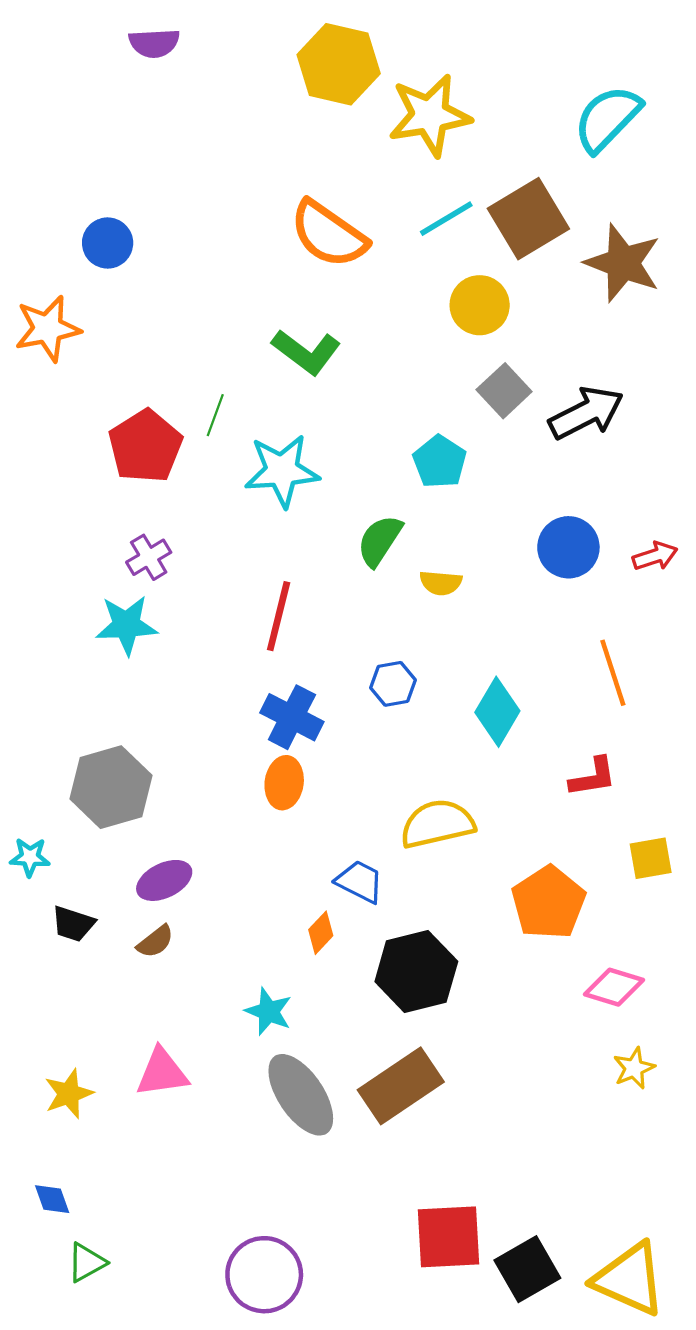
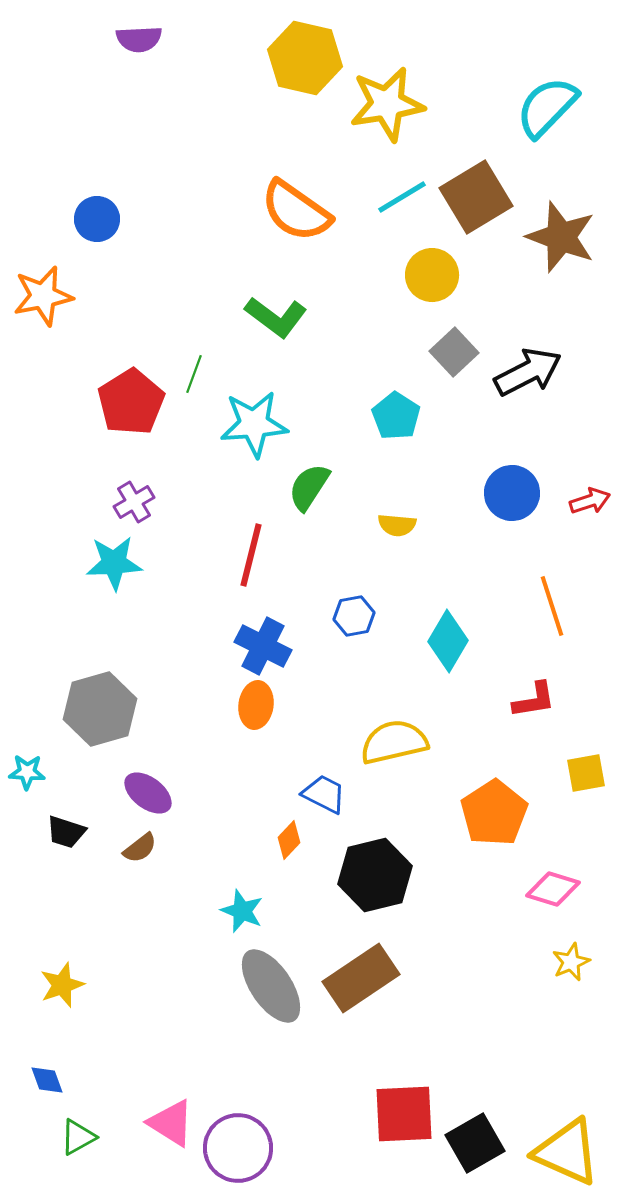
green semicircle: (380, 541) -> (309, 487), moved
purple ellipse: (164, 880) -> (148, 793), turned 63
pink triangle: (162, 1073) -> (171, 1123), moved, turned 40

